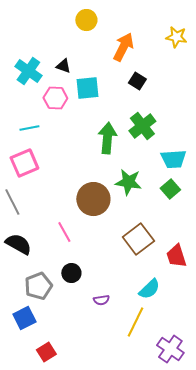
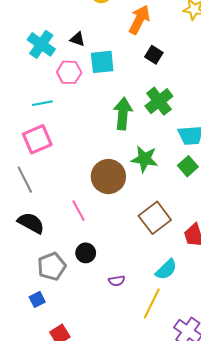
blue square: (24, 318) -> (37, 299), size x0.7

